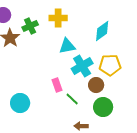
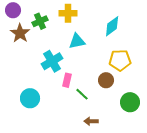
cyan cross: (82, 66) -> (52, 61), moved
pink rectangle: (57, 85) -> (67, 80), turned 32
green circle: (103, 107) -> (130, 102), moved

